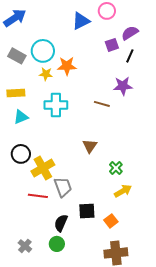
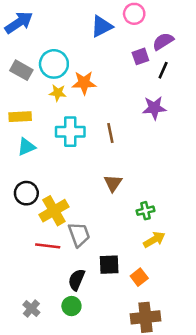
brown line: (102, 104) -> (110, 133), moved, turned 63
green cross: (116, 168) -> (145, 211), turned 32

